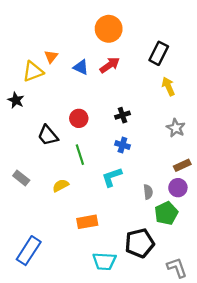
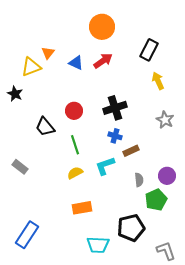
black cross: (122, 115) -> (115, 108), size x1.6
brown rectangle: (182, 165) -> (131, 151), moved
yellow semicircle: (61, 186) -> (75, 173), moved

